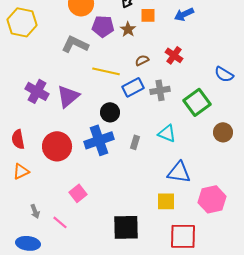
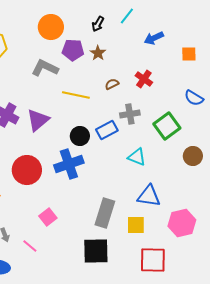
orange square: (148, 15) -> (189, 54), moved
blue rectangle: (133, 87) -> (107, 130), moved
gray rectangle: (135, 142) -> (105, 213), moved, size x2.0

